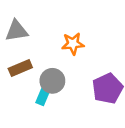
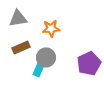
orange star: (73, 44) -> (51, 29), moved

